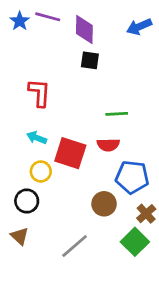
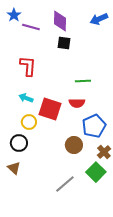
purple line: (48, 17) -> (31, 27), moved
blue pentagon: (132, 177) -> (94, 126), turned -30
gray line: (75, 246) -> (65, 184), moved

